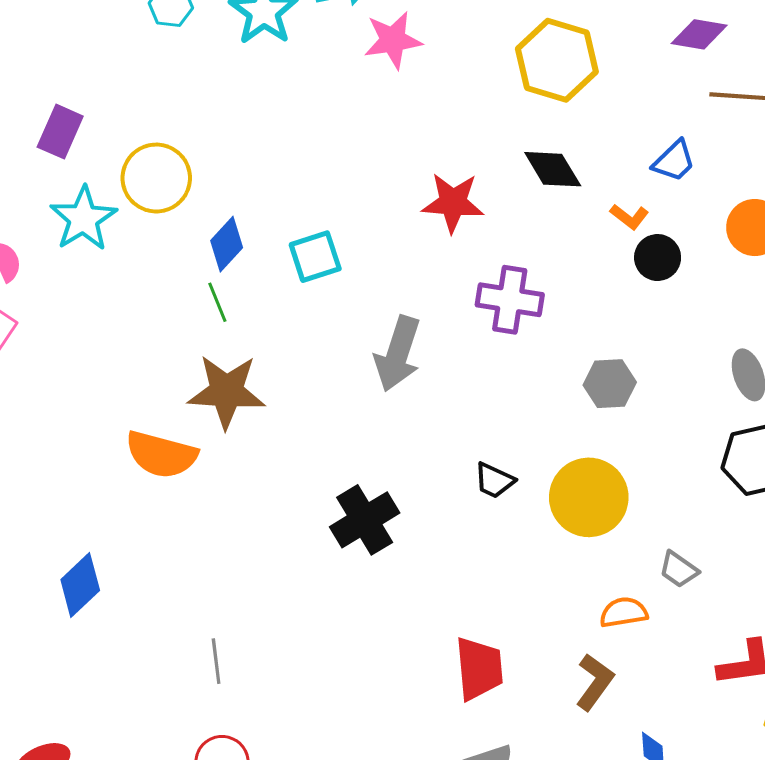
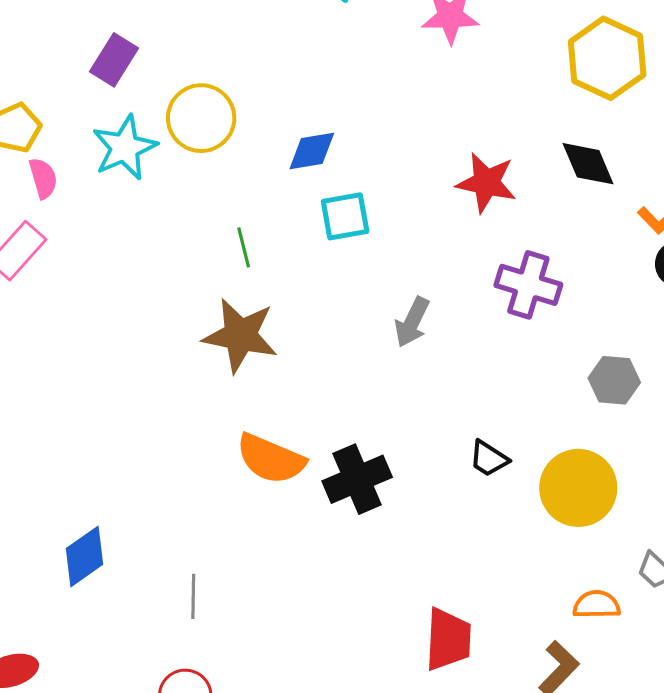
blue diamond: (227, 244) -> (312, 151), moved, turned 30
gray arrow: (398, 354) -> (412, 322), size x0.7
orange semicircle: (161, 455) -> (271, 459), moved
blue diamond: (80, 585) -> (85, 556), moved

